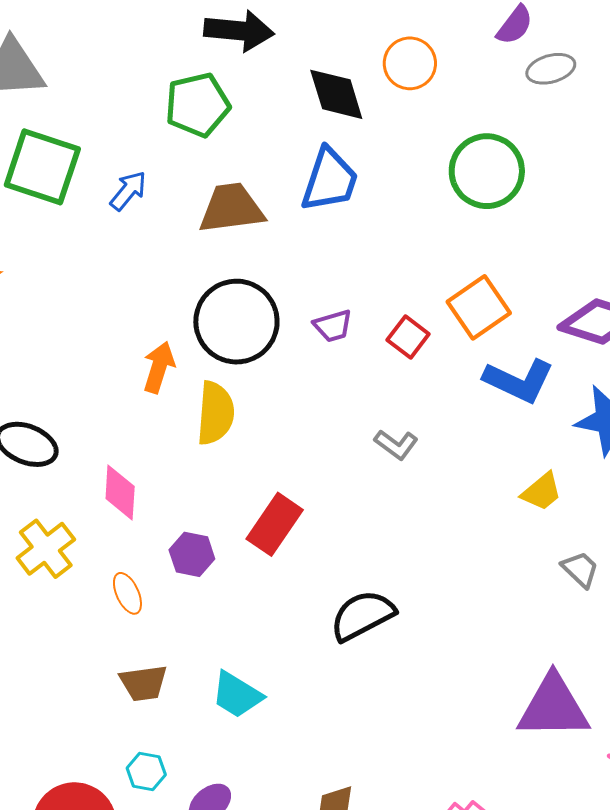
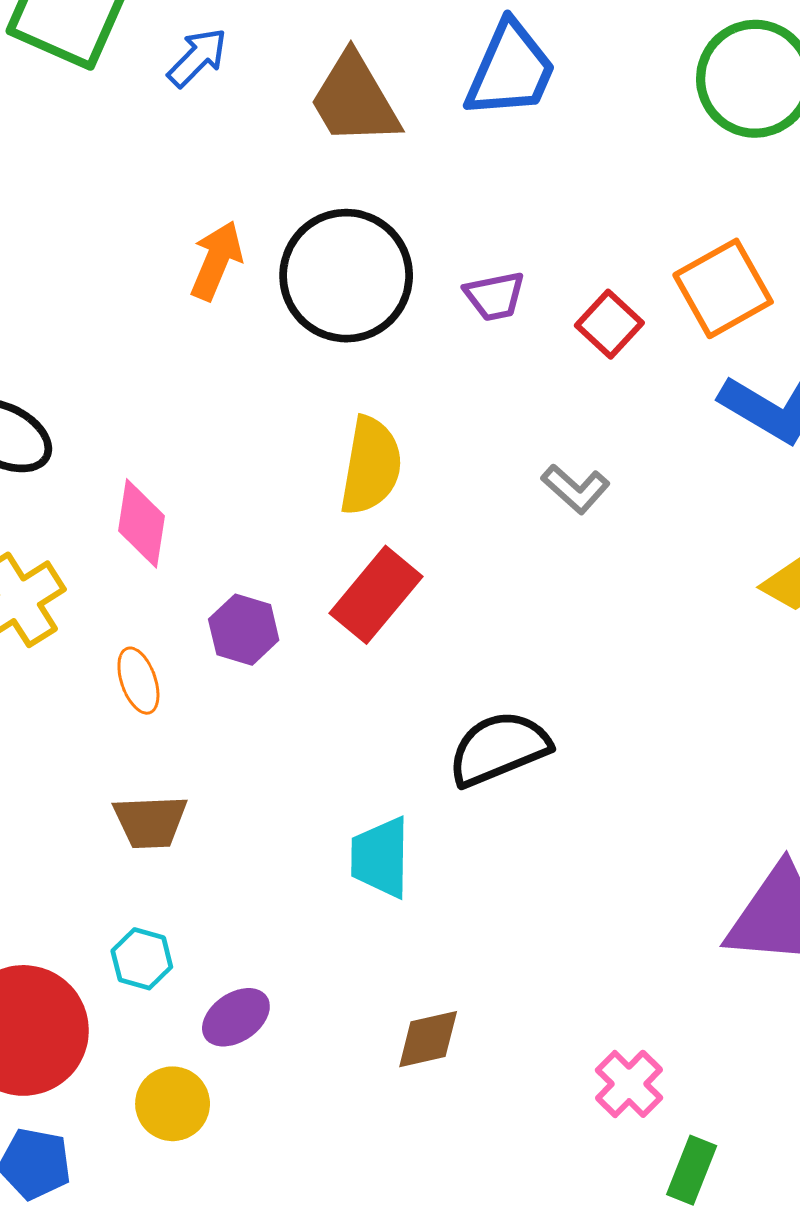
brown trapezoid: (231, 208) -> (355, 100), turned -118
orange arrow: (159, 367) -> (216, 261), moved
yellow semicircle: (215, 413) -> (371, 466), moved
cyan trapezoid: (237, 695) -> (380, 857), moved, turned 54

